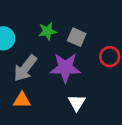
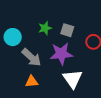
gray arrow: (25, 68) -> (32, 57), turned -80
white triangle: (77, 103) -> (73, 79), size x1.5

